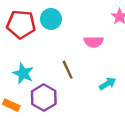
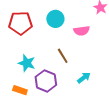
cyan circle: (51, 19) -> (55, 19), moved
cyan arrow: (108, 84) -> (84, 78), moved

